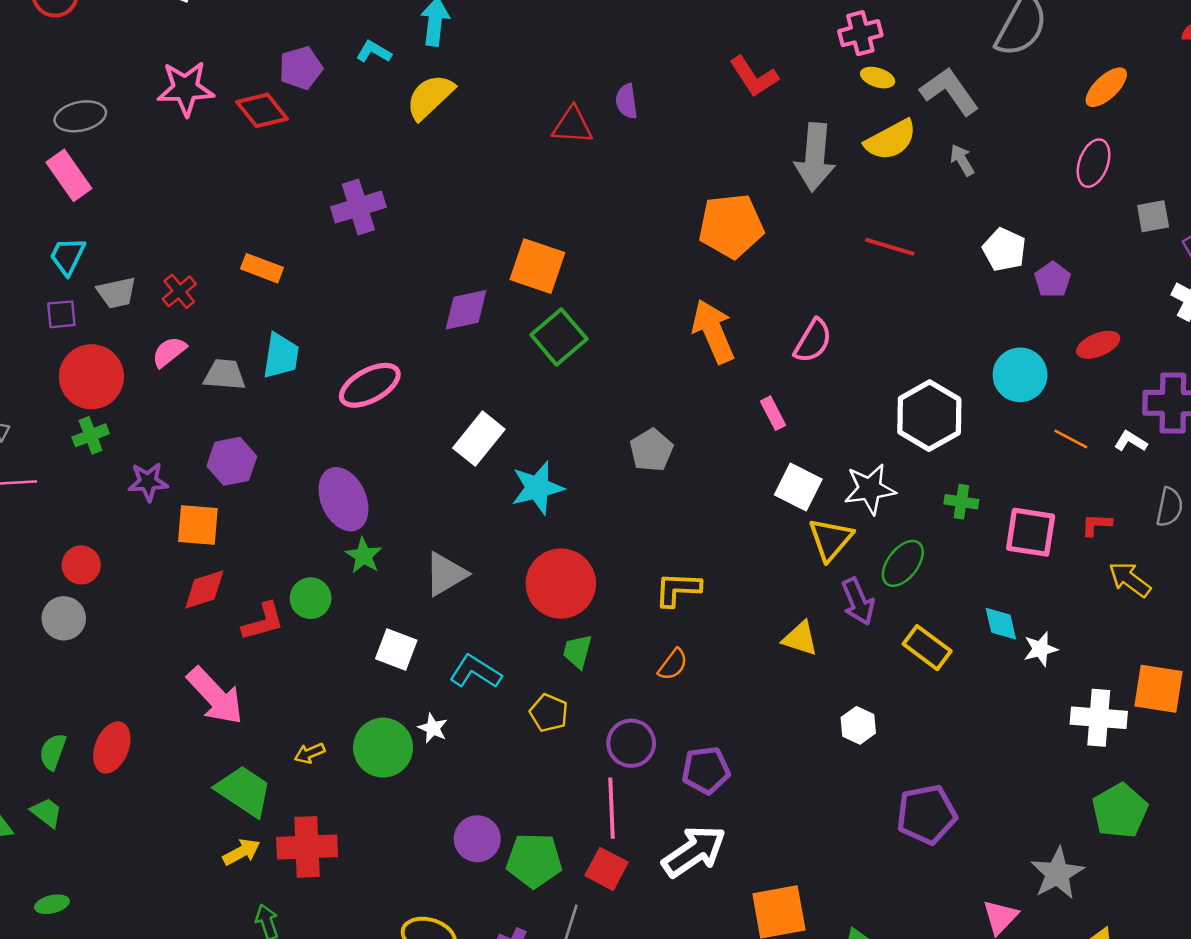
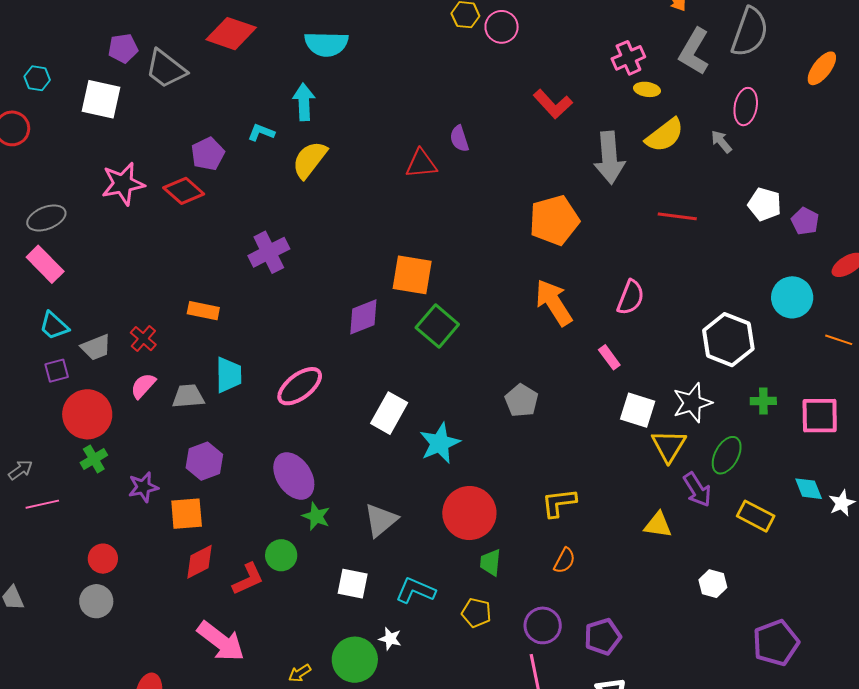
gray L-shape: (949, 91) -> (694, 51), moved, turned -105
pink ellipse: (1094, 163) -> (746, 107), moved
cyan trapezoid: (67, 256) -> (54, 326), turned -64

